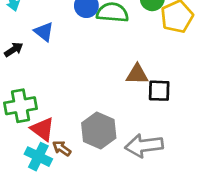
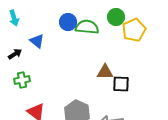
green cross: (21, 106) -> (22, 80), moved, size x0.7

